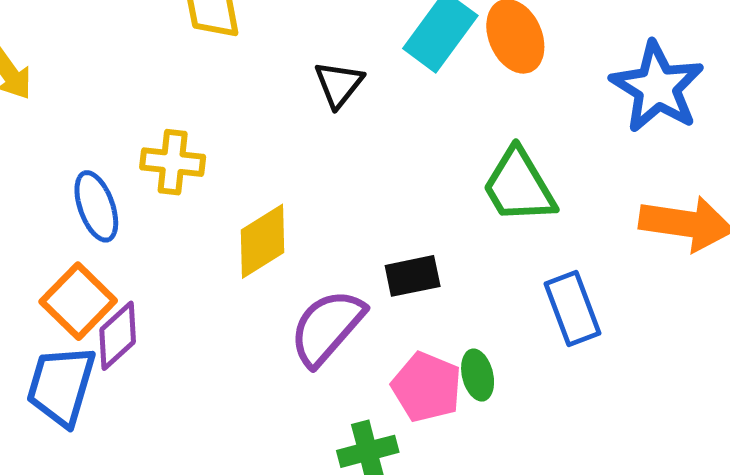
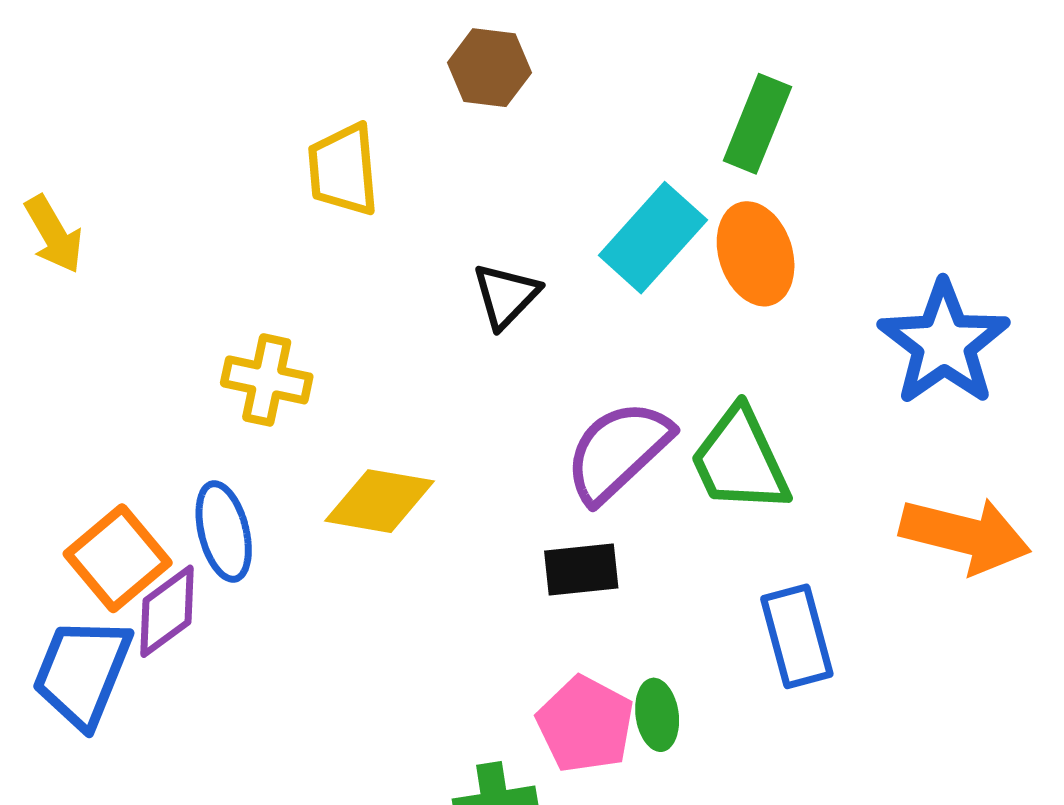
blue ellipse: (96, 206) -> (224, 531), moved
yellow diamond: (263, 241) -> (379, 501), turned 36
purple semicircle: (327, 327) -> (618, 451), moved

